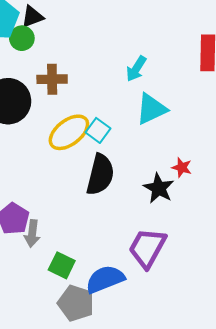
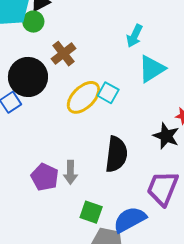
brown cross: (52, 79) -> (64, 54), turned -30
black semicircle: (100, 175) -> (116, 154), moved
gray arrow: (32, 234) -> (70, 172), moved

